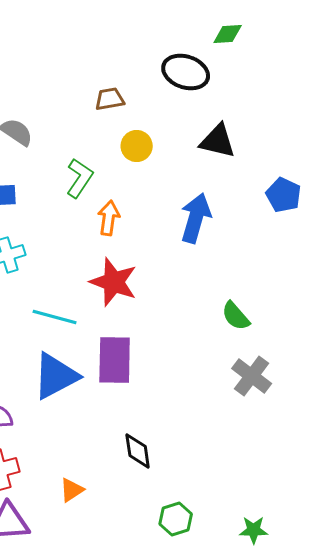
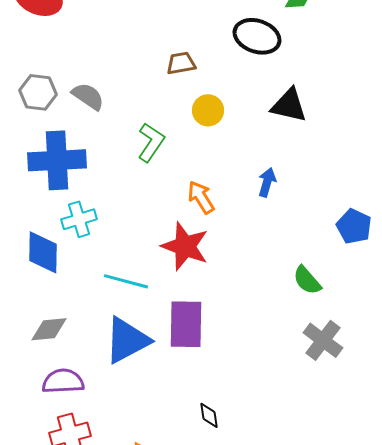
blue pentagon: (284, 195) -> (354, 226), moved
orange arrow: (109, 218) -> (201, 197), moved, turned -40
blue arrow: (196, 218) -> (267, 182), size x0.6
black diamond: (138, 451) -> (209, 415), size x0.7

